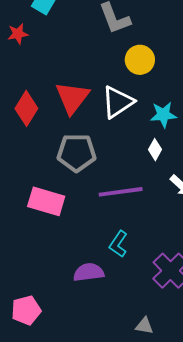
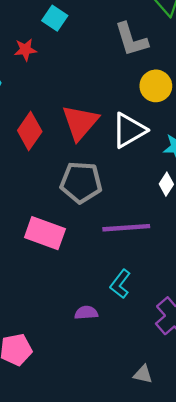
purple semicircle: (89, 272) -> (86, 313), size x0.7

